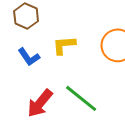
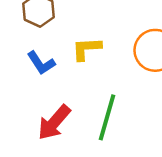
green line: (81, 98) -> (107, 117), turned 66

